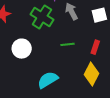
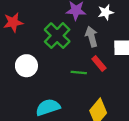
red rectangle: (95, 47) -> (99, 64), moved, turned -72

